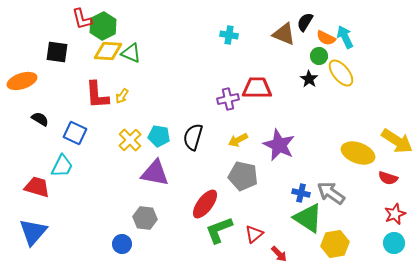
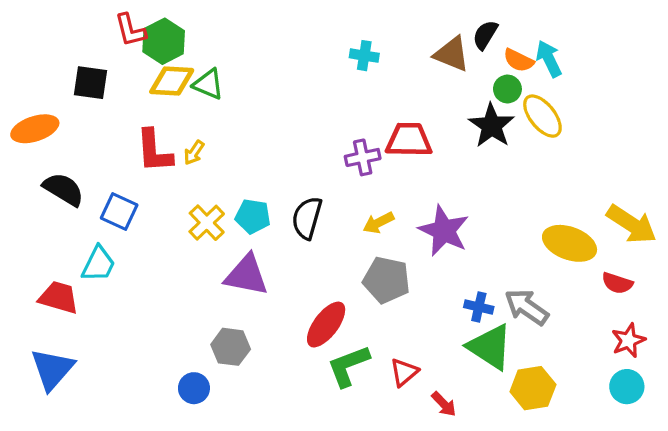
black star: (309, 79) -> (492, 126), size x1.6
black semicircle: (40, 119) -> (63, 189), size x1.5

